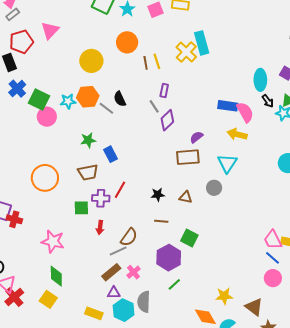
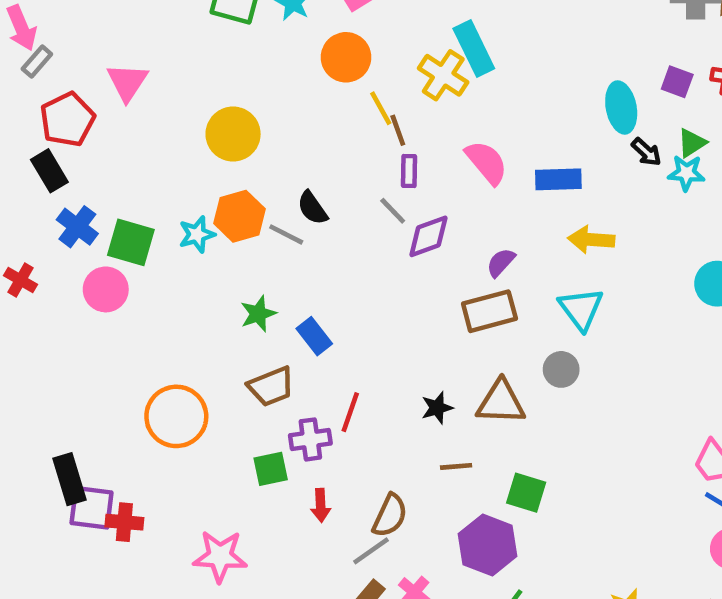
orange circle: (127, 42) -> (346, 57), moved
brown line: (146, 63) -> (398, 130), moved
pink semicircle: (245, 112) -> (487, 162), moved
pink circle: (47, 117) -> (106, 289), moved
purple diamond: (167, 120) -> (428, 236), turned 35
brown triangle: (186, 197) -> (501, 402), size x1.6

